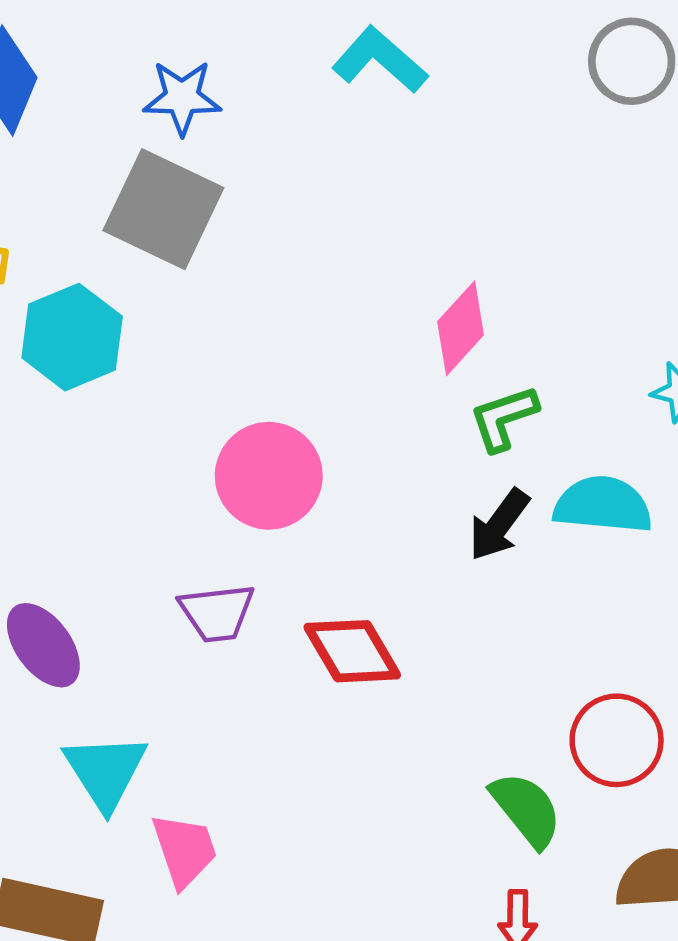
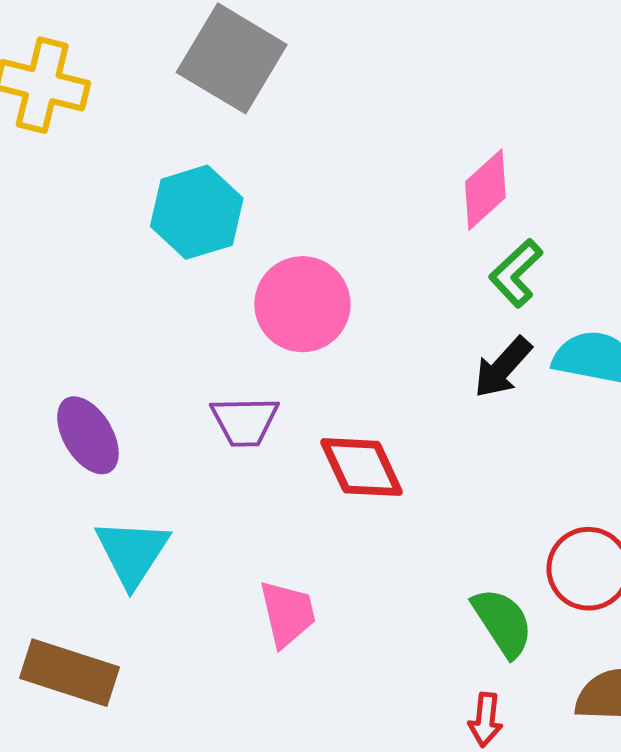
cyan hexagon: (72, 337) -> (197, 212), moved
green L-shape: (504, 418) -> (516, 273), turned -30
pink trapezoid: (184, 850) -> (287, 614), moved

